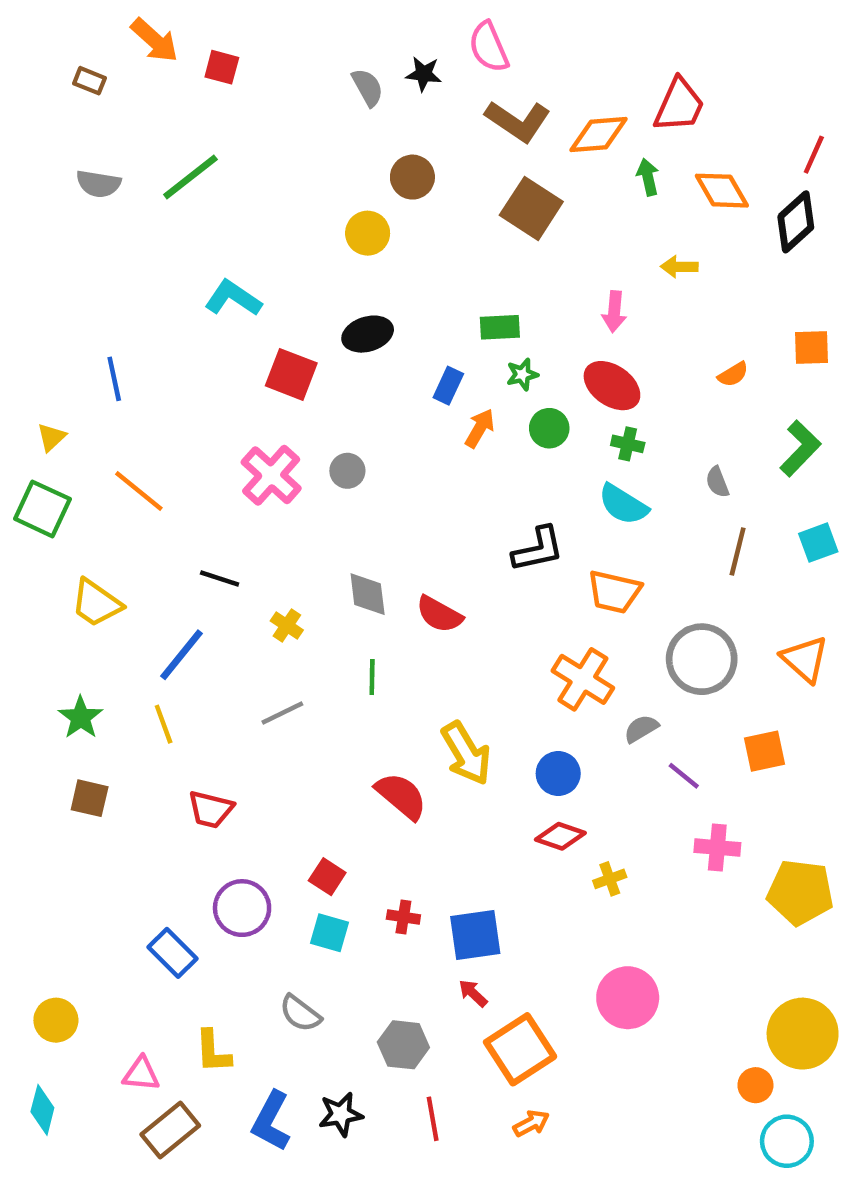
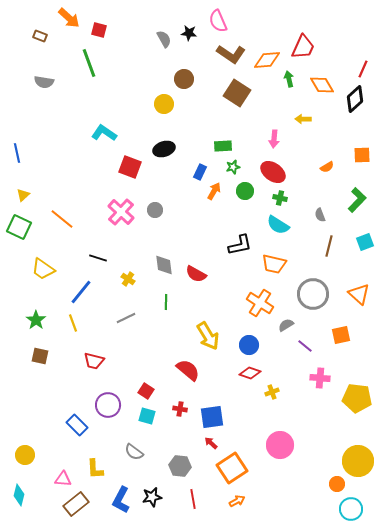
green line: (190, 177) -> (89, 63), moved, turned -72
blue line: (114, 379) -> (17, 153), moved
red semicircle: (401, 796) -> (188, 370), moved

